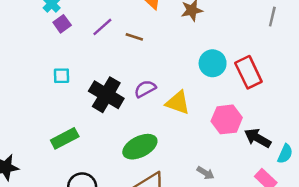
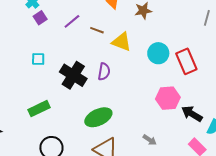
purple semicircle: (145, 89) -> (104, 72), turned 126
yellow triangle: (178, 103) -> (122, 42), moved

